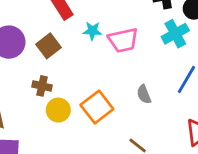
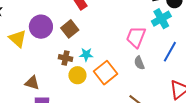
cyan star: (92, 31) -> (86, 55), moved
pink trapezoid: (123, 40) -> (136, 37), moved, turned 125

